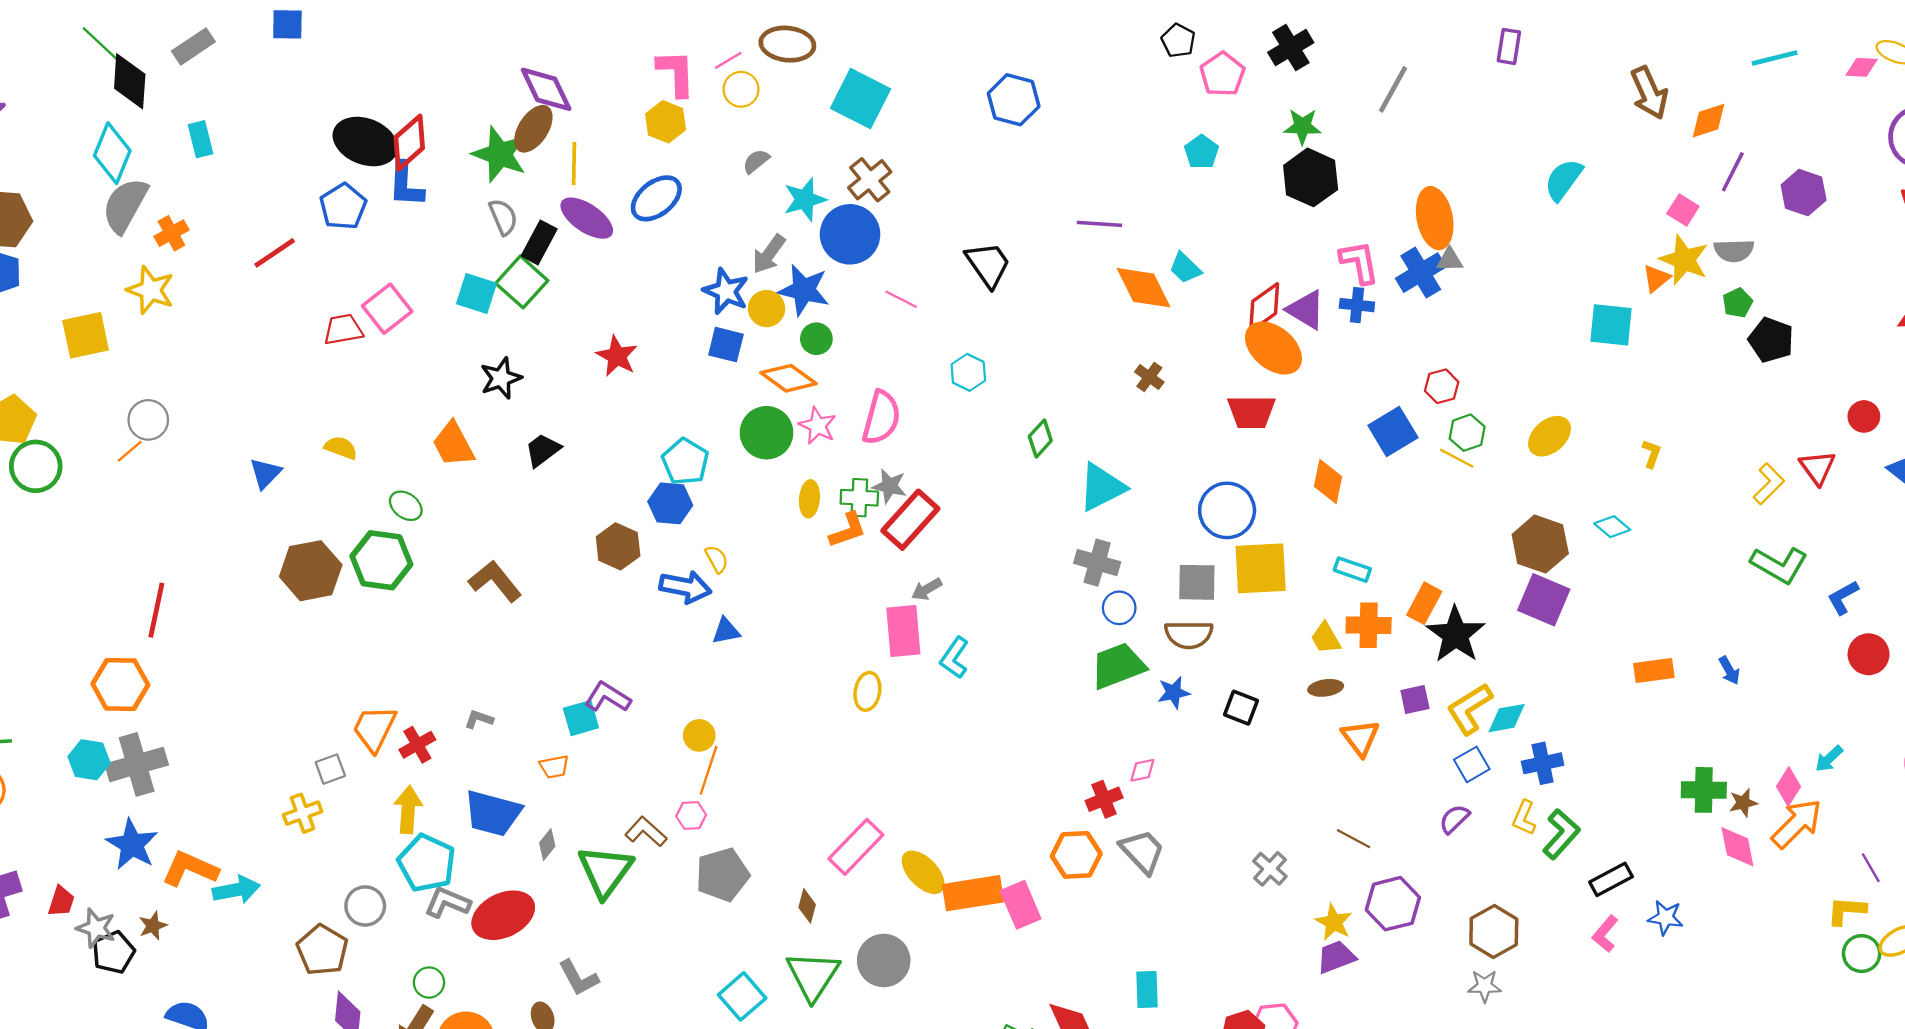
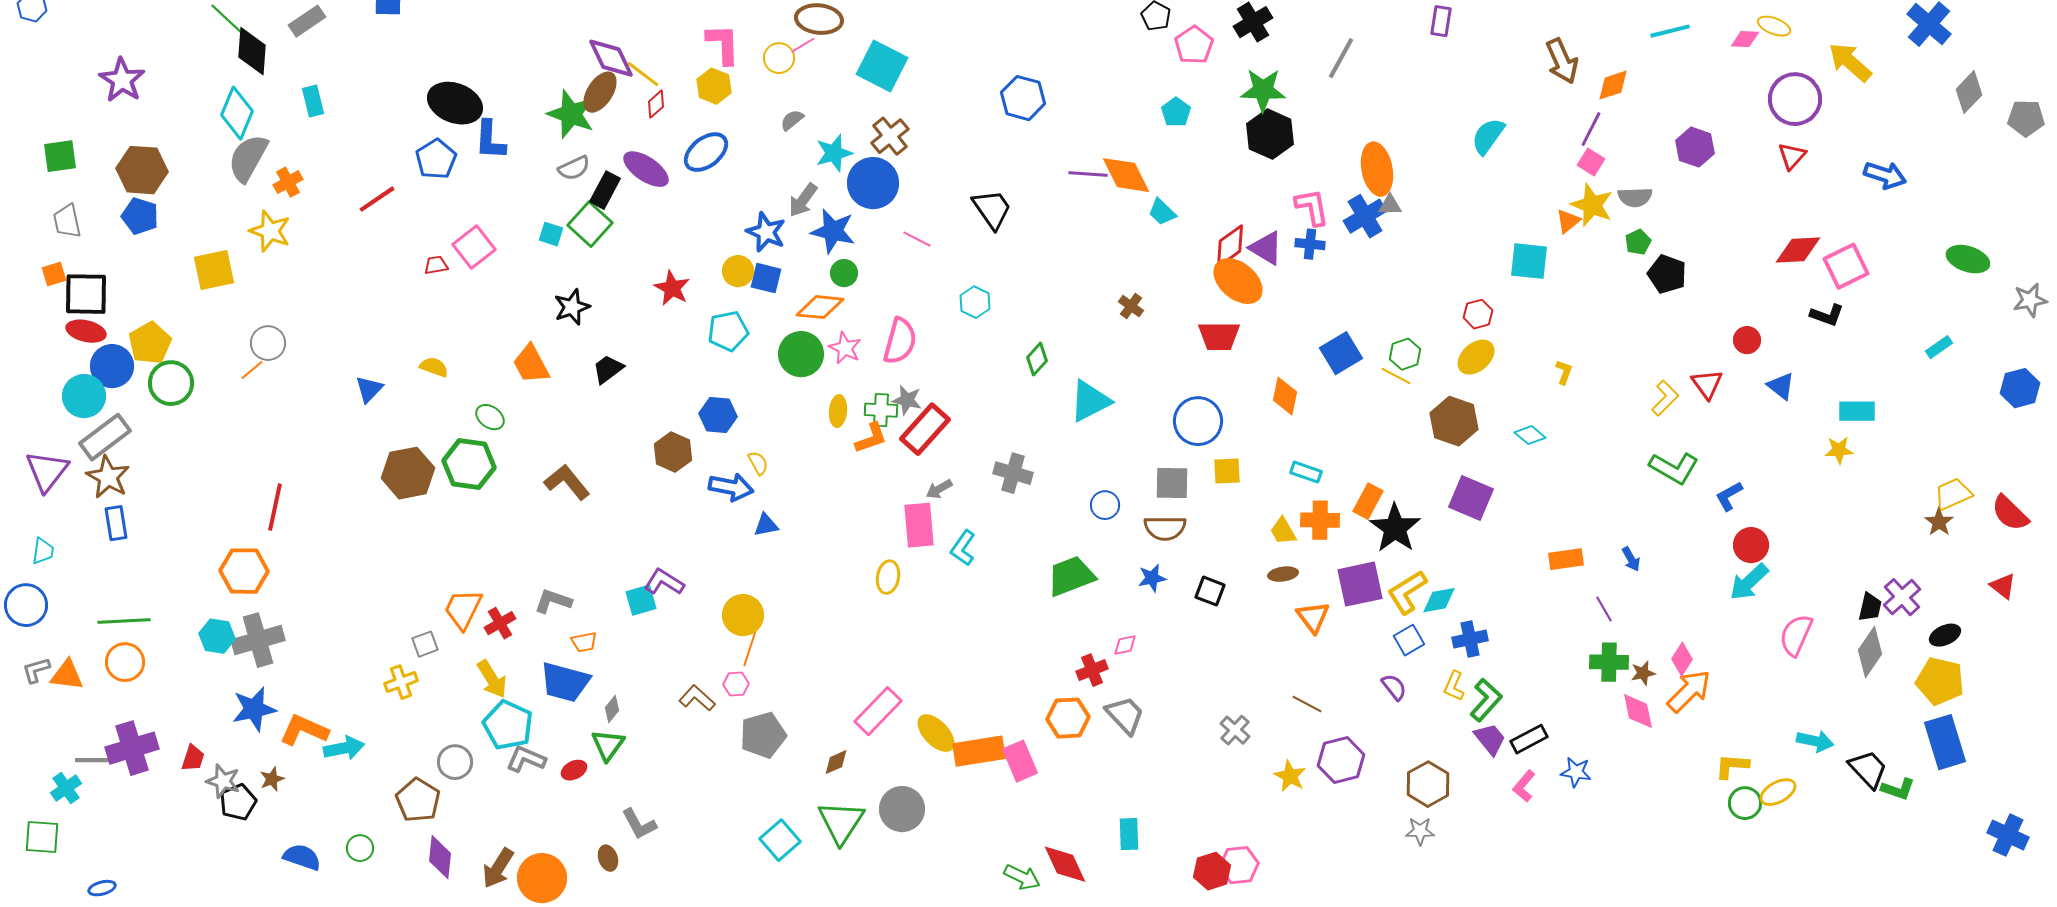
pink line: (728, 60) -> (803, 45), moved
blue hexagon: (1014, 100) -> (1023, 98), moved
green star: (1302, 126) -> (1263, 90), size x1.4
red diamond: (409, 143) -> (656, 104), moved, size x0.6
yellow line: (574, 164) -> (643, 74), moved, turned -54
purple line: (1733, 172) -> (1591, 129), moved
gray semicircle: (503, 217) -> (574, 168), turned 88
orange diamond: (1144, 288) -> (1126, 175), moved
cyan square: (477, 293) -> (551, 234), size x0.7
yellow circle: (767, 309) -> (738, 271), moved
red trapezoid: (343, 329) -> (436, 265), size x0.7
orange diamond: (789, 378) -> (820, 307), turned -30
red hexagon: (1442, 386) -> (1478, 314), moved
cyan pentagon: (685, 462) -> (728, 331), moved, turned 30
brown hexagon: (1540, 544) -> (1454, 421), moved
gray cross: (1097, 563) -> (1013, 473), moved
yellow square: (1261, 568) -> (1227, 471), size x0.6
green trapezoid: (1118, 666) -> (1071, 576), moved
purple square: (1415, 699) -> (1360, 584), size x1.8
gray L-shape: (479, 719) -> (553, 601), size x1.5
yellow circle: (699, 735) -> (743, 615), size x1.5
cyan arrow: (1829, 759) -> (1749, 582), moved, size x1.6
orange trapezoid: (554, 767) -> (584, 642), moved
yellow arrow: (408, 810) -> (492, 679), turned 144
purple semicircle: (1454, 819) -> (1394, 687), turned 96
blue star: (132, 844) -> (254, 709), turned 30
purple line: (1871, 868) -> (1604, 609), moved
green triangle: (605, 871) -> (608, 745), moved, size x0.7
brown diamond: (807, 906) -> (836, 762), turned 52
red ellipse: (503, 915) -> (574, 770), size x0.5
purple trapezoid: (1336, 957) -> (1490, 739), moved, turned 72
green circle: (429, 983) -> (360, 848), moved

